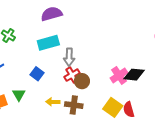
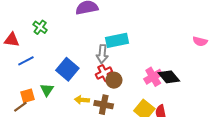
cyan rectangle: (48, 43) -> (117, 40), moved
blue square: (37, 74) -> (67, 69), size x1.5
black diamond: (134, 75) -> (169, 77), turned 40

